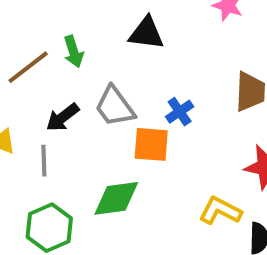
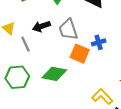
gray line: (44, 161) -> (25, 44), turned -42

